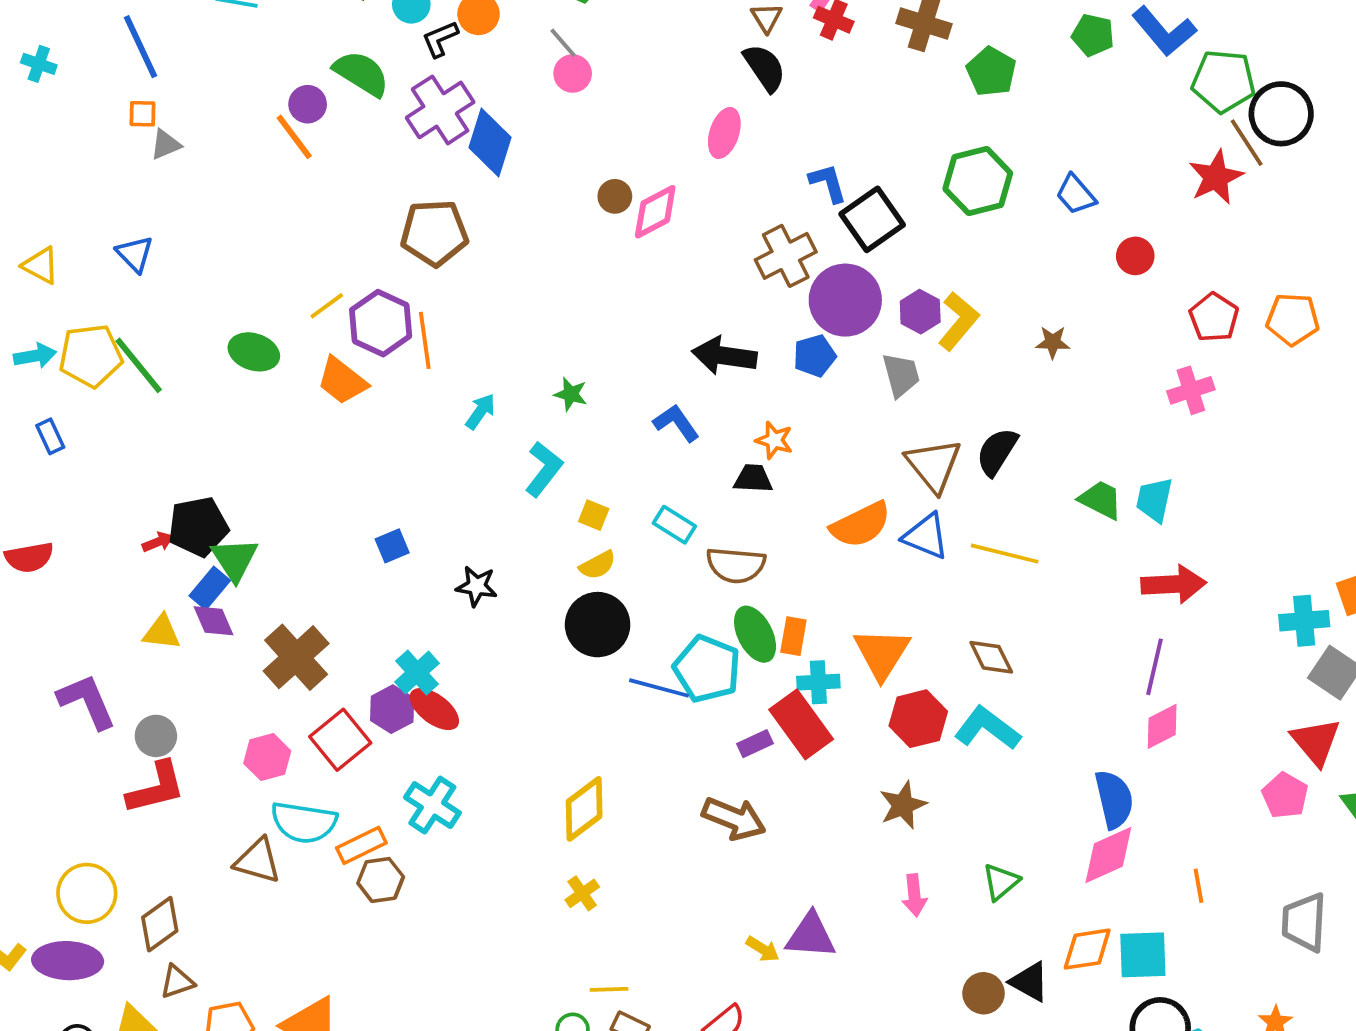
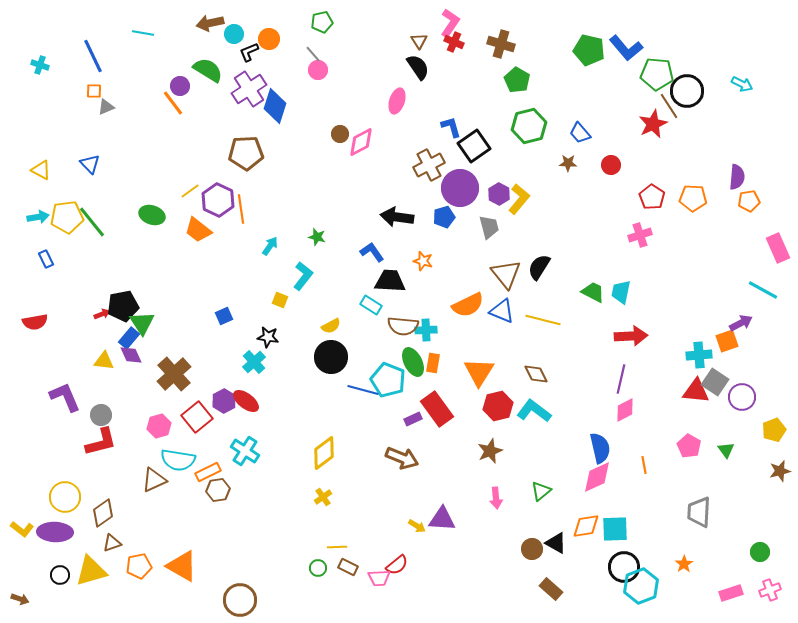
green pentagon: (1093, 35) -> (589, 50), size x1.4
green pentagon: (991, 72) -> (517, 80), moved
brown star: (1053, 342) -> (568, 163), moved
black trapezoid: (753, 479) -> (390, 281), moved, size x1.5
yellow square: (594, 515) -> (280, 300), moved
cyan cross: (417, 673) -> (254, 362), moved
cyan cross: (818, 682) -> (426, 330), moved
red triangle: (1316, 742) -> (696, 391), moved, turned -44
brown triangle: (258, 861) -> (154, 480), turned -40
orange line: (1199, 886) -> (644, 465), moved

